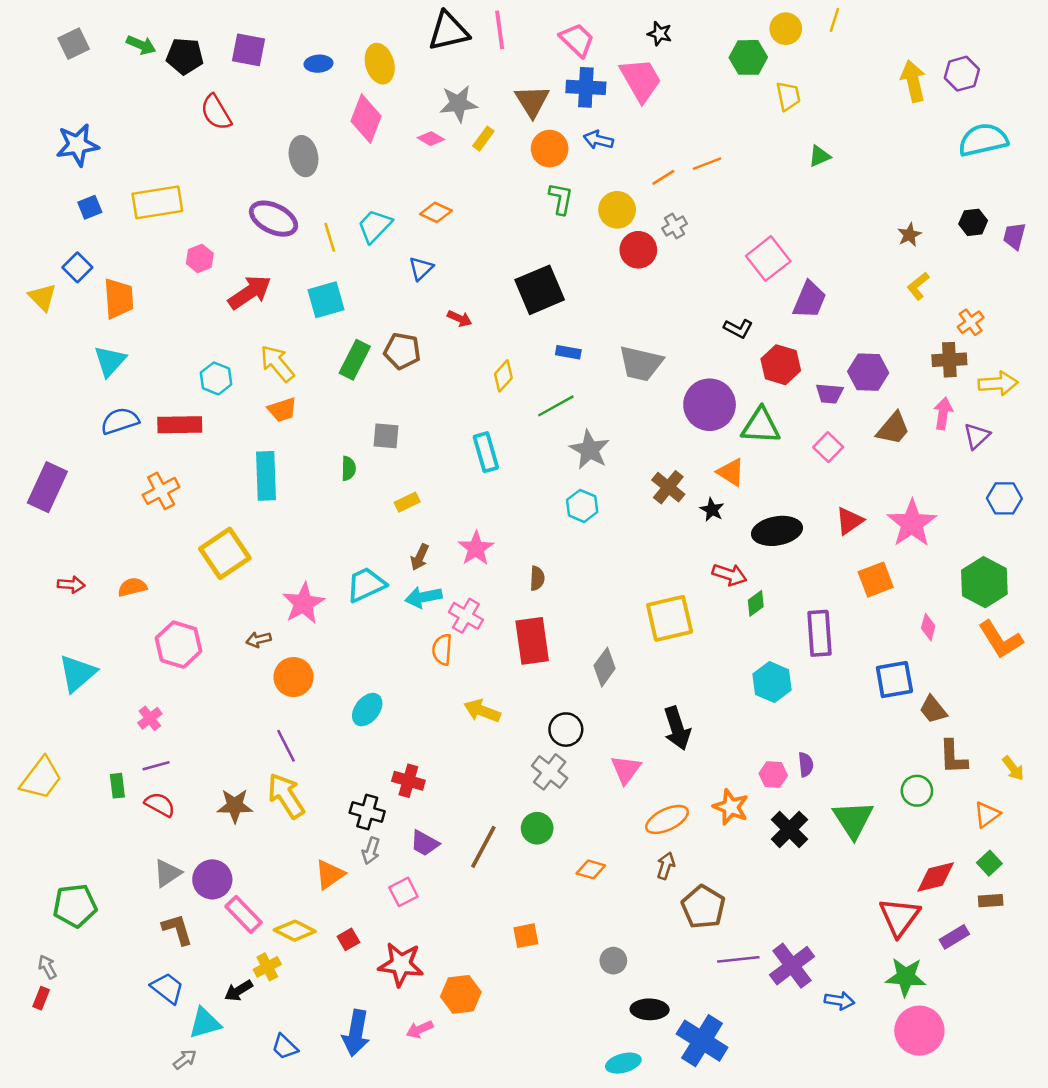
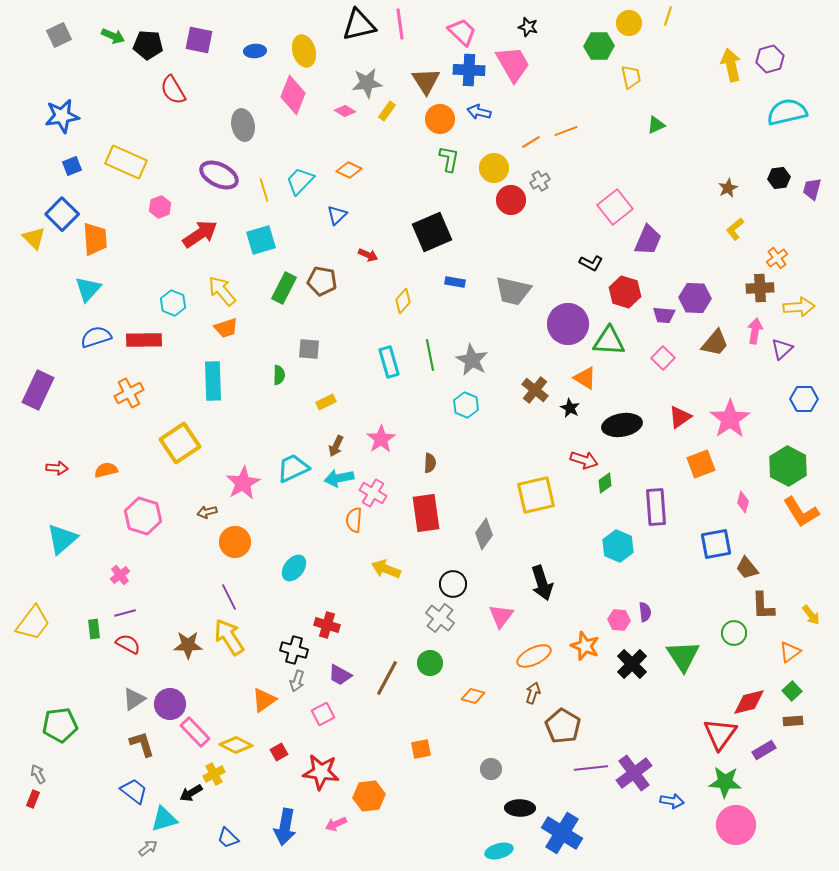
yellow rectangle: (157, 202) -> (126, 162), turned 33
blue square: (77, 267) -> (62, 214), size x1.4
green line: (556, 406) -> (430, 355), moved, turned -72

